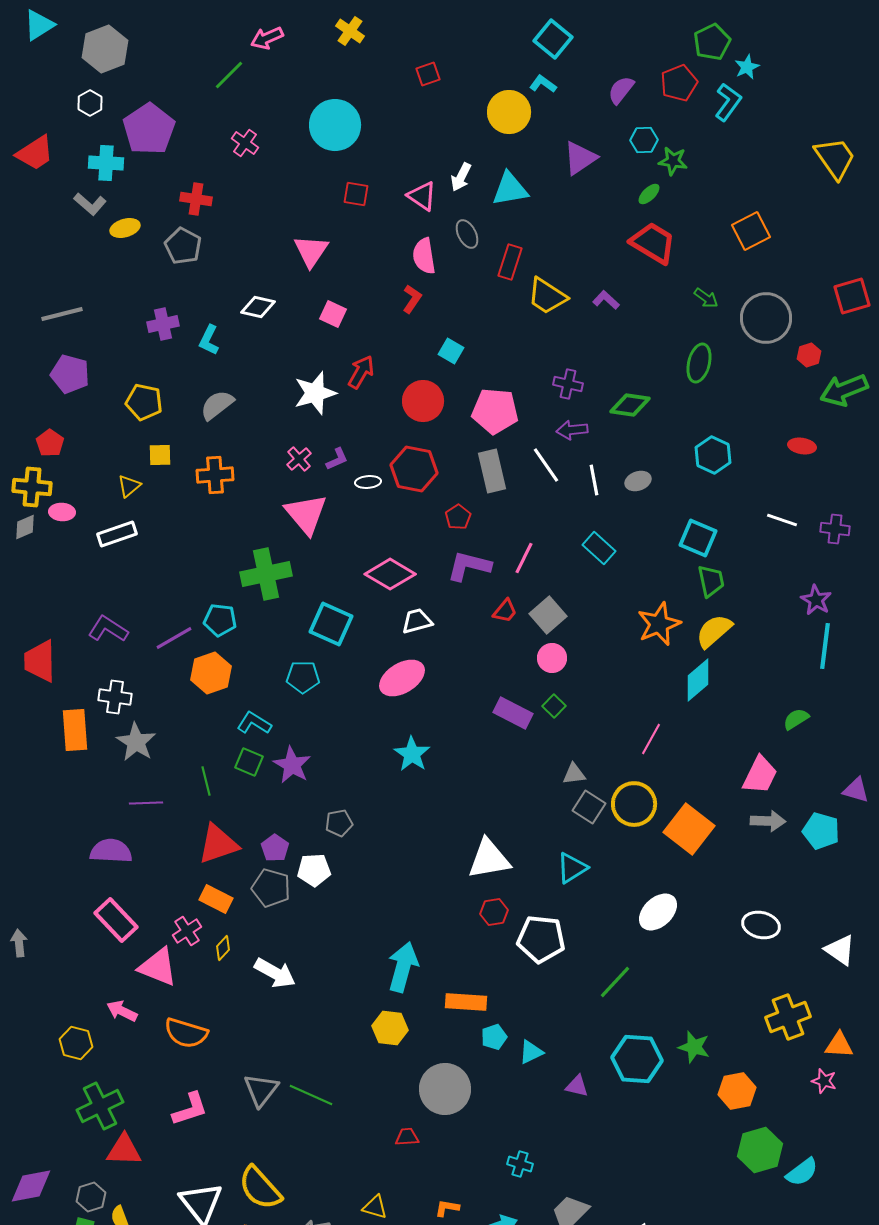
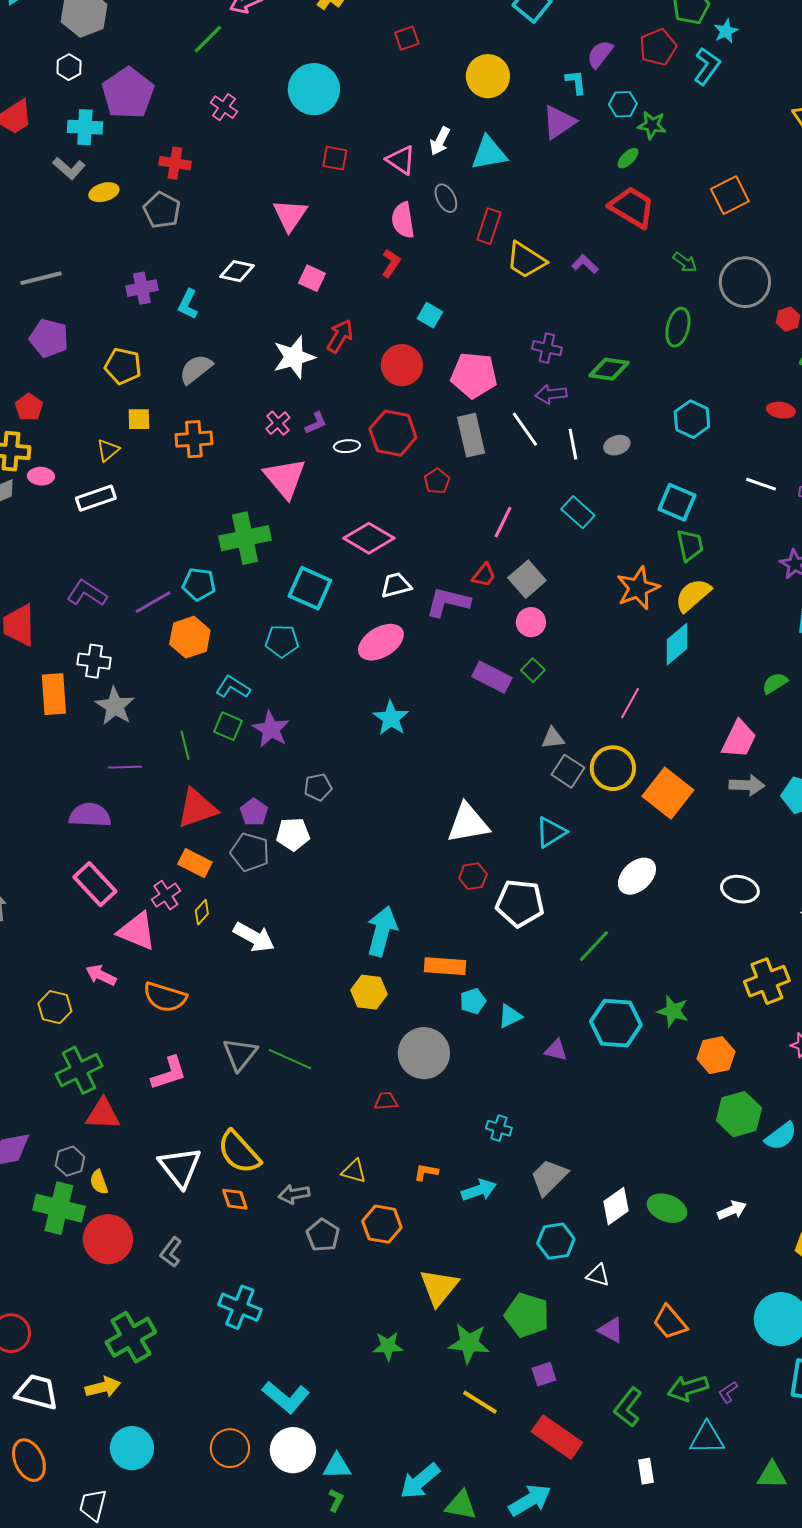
cyan L-shape: (543, 84) -> (576, 82), moved, turned 48
purple L-shape: (469, 566) -> (448, 602), moved

